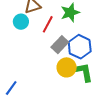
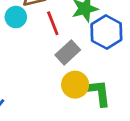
red line: (48, 24) -> (53, 23), turned -54
blue hexagon: (80, 47) -> (106, 32), moved

